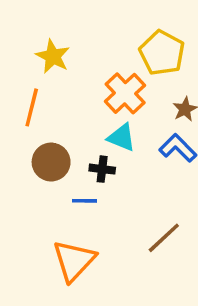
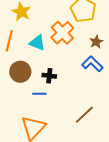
cyan triangle: (122, 137) -> (37, 43), moved

